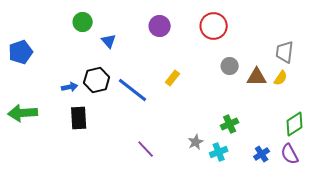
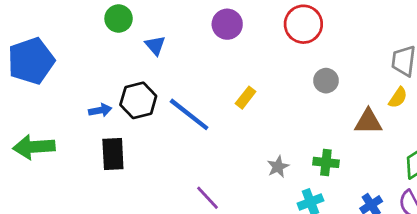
blue pentagon: (21, 52) -> (31, 61), size x1.4
brown triangle: (257, 77) -> (368, 122), moved
green cross: (230, 124) -> (326, 162), turned 30
gray star: (196, 142) -> (278, 167), moved

